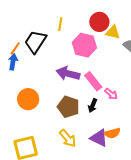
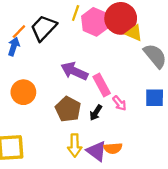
red circle: (99, 22) -> (121, 18), size x1.4
pink hexagon: (84, 45) -> (95, 22), moved
yellow arrow: (68, 138) -> (75, 145), moved, turned 30

